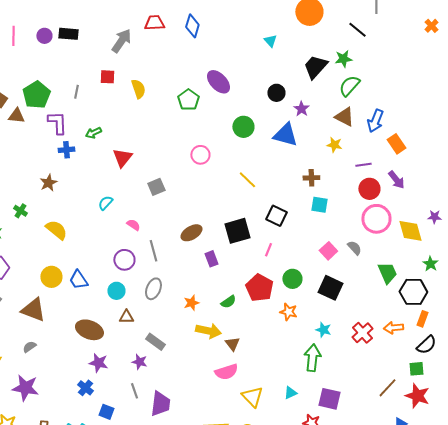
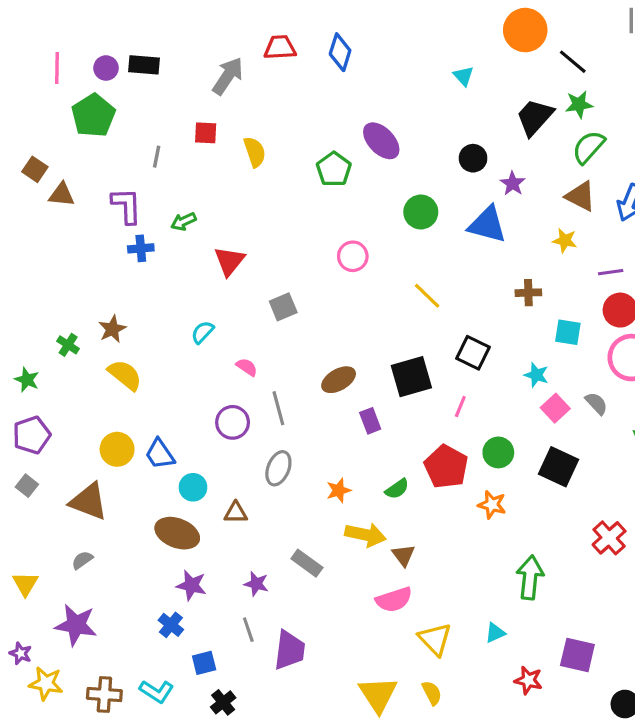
black line: (357, 30) -> (573, 62), moved
green pentagon: (36, 95) -> (93, 115), moved
brown star: (48, 183) -> (112, 329), moved
cyan square: (319, 205) -> (568, 332), moved
cyan circle: (116, 291) -> (193, 487), moved
cyan star: (323, 330) -> (536, 375), moved
gray rectangle: (155, 342) -> (307, 563), moved
purple square: (329, 399) -> (577, 655), moved
blue square: (106, 412) -> (204, 663), turned -35

